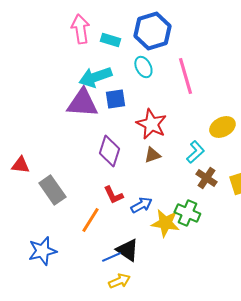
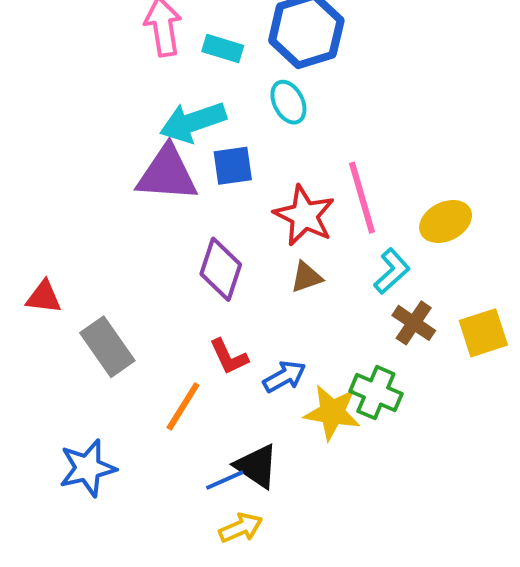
pink line: (185, 76) -> (362, 198), moved

